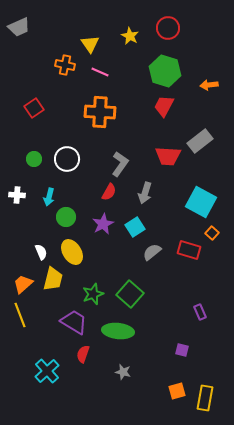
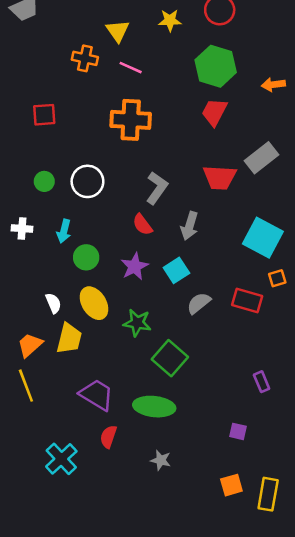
yellow star: (130, 36) -> (170, 20), turned -30
red square: (34, 108) -> (44, 115), turned 30
red semicircle: (109, 192) -> (142, 225), turned 114
orange square: (212, 233) -> (277, 278), turned 32
green star: (93, 294) -> (137, 323), moved, turned 30

